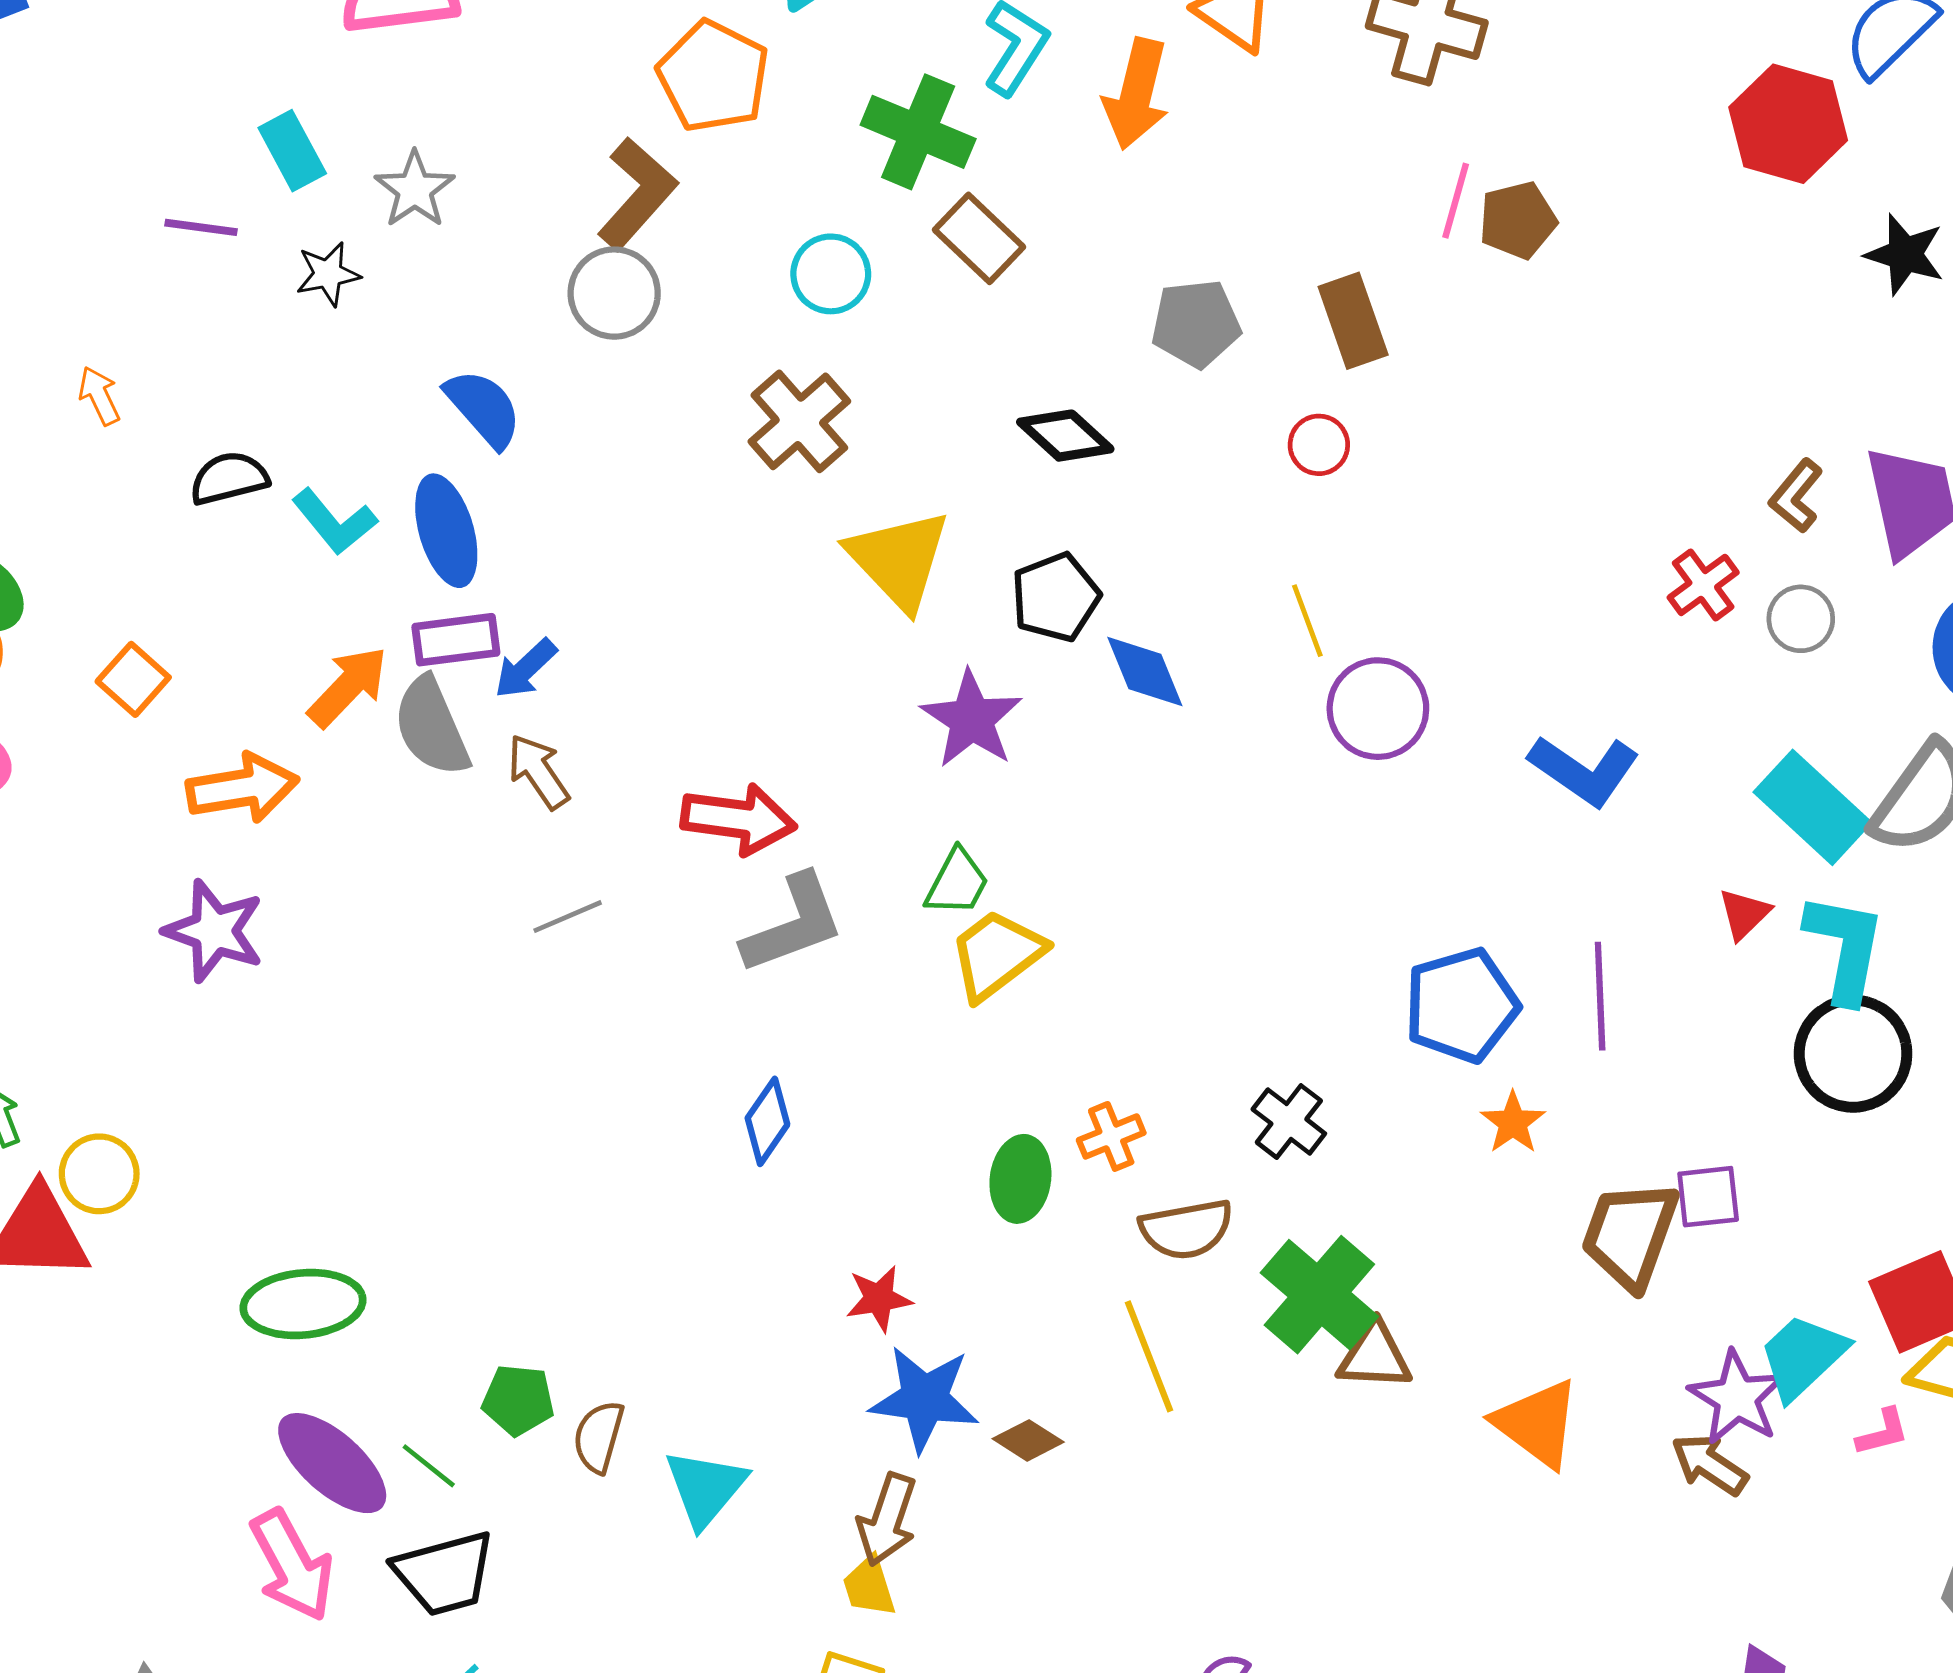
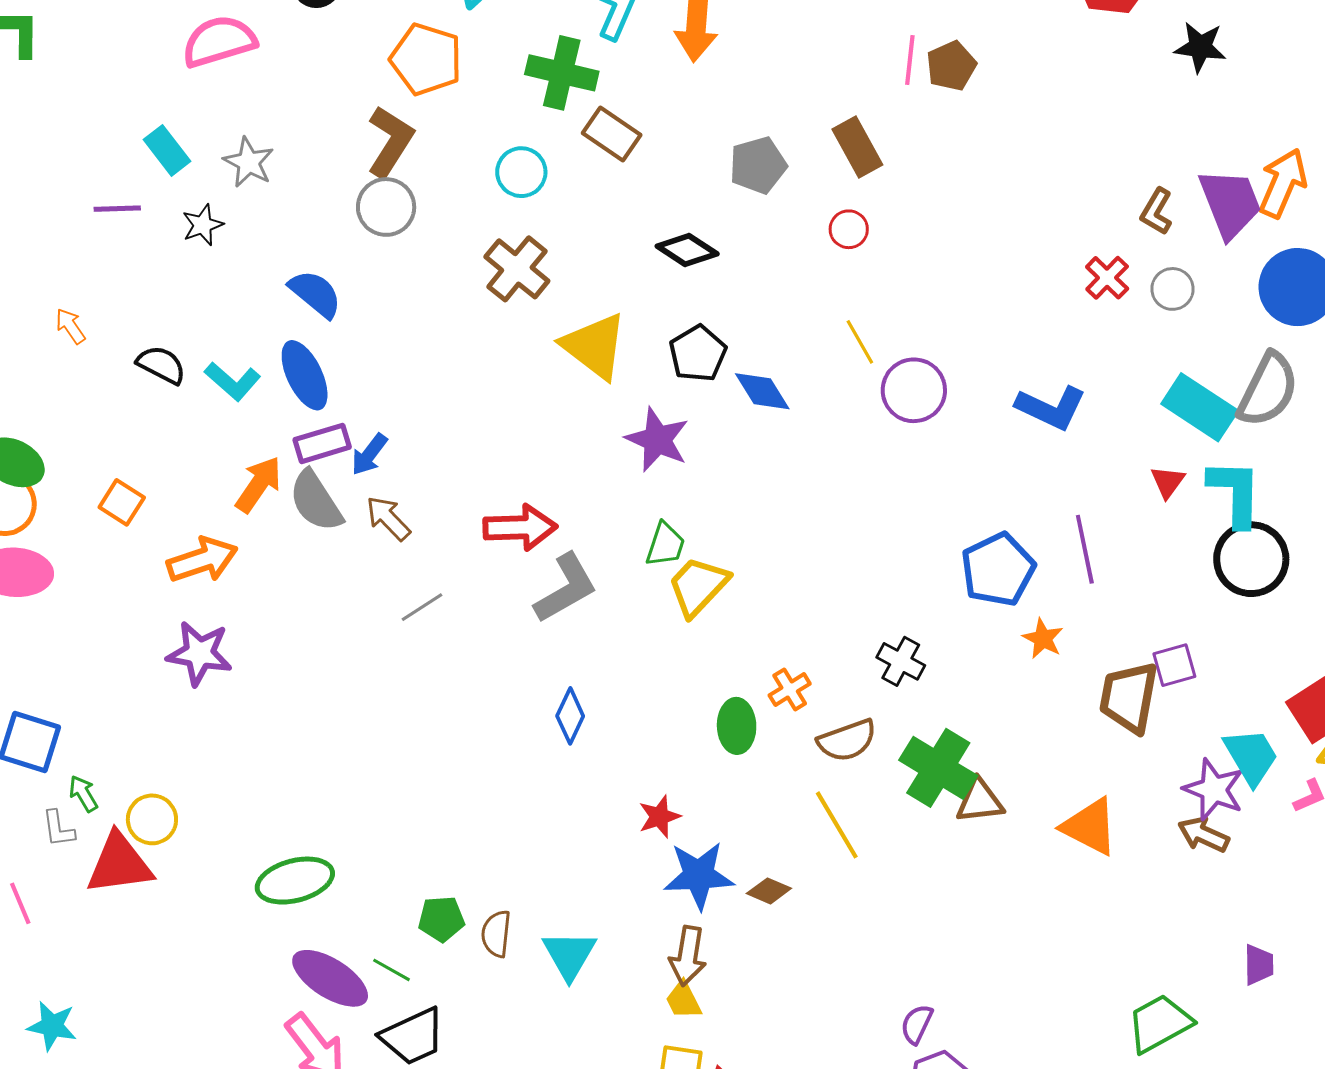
black semicircle: (229, 478) -> (161, 365), turned 51
cyan trapezoid: (1803, 1357) -> (1251, 756), turned 112

